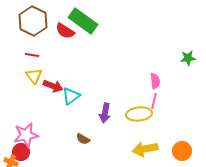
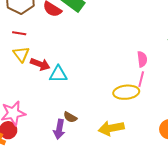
cyan triangle: (71, 96) -> (58, 74), turned 36
purple arrow: (105, 113) -> (59, 129), moved
yellow arrow: (145, 149) -> (111, 128), moved

